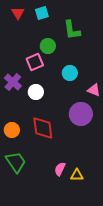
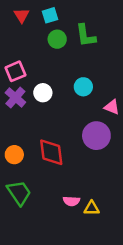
green circle: (48, 46) -> (57, 39), moved
pink square: (35, 62) -> (15, 71), moved
white circle: (36, 92) -> (43, 93), moved
pink semicircle: (60, 169) -> (71, 201), turned -112

